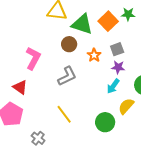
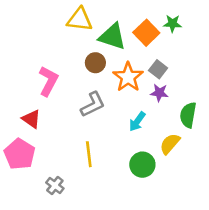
gray square: (117, 49) -> (158, 69), turned -32
orange star: (94, 55) -> (128, 77), size x1.6
cyan arrow: (113, 86) -> (137, 122), moved
yellow line: (64, 114) -> (89, 154), turned 30

